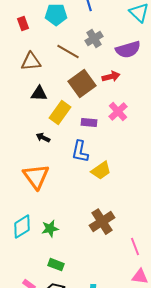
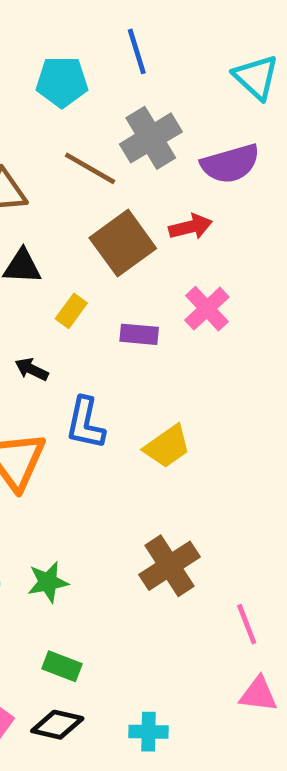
gray cross: (94, 39) -> (151, 138), size x1.4
yellow rectangle: (60, 113) -> (71, 311), size x0.6
blue L-shape: (80, 152) -> (85, 423), moved

